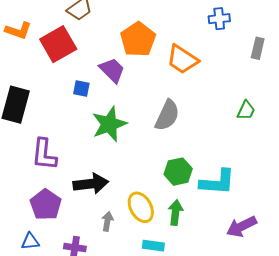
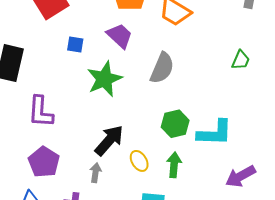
purple trapezoid: (112, 70) -> (120, 36), moved
black arrow: (91, 184) -> (109, 140), moved, turned -40
yellow ellipse: (141, 207) -> (139, 161), size x0.7
gray arrow: (107, 221) -> (95, 173), moved

